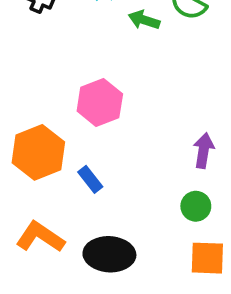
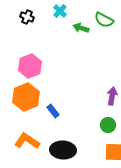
pink hexagon: (100, 103) -> (30, 66), moved

